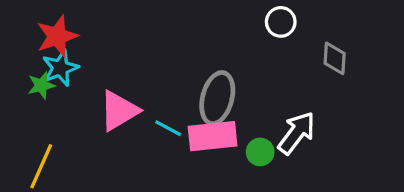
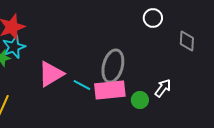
white arrow: (297, 133) -> (163, 88), size x0.7

